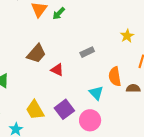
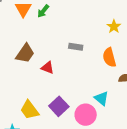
gray rectangle: (87, 52) -> (76, 47), turned 40
orange semicircle: (115, 76) -> (109, 57), moved
cyan triangle: (96, 93) -> (101, 98), moved

